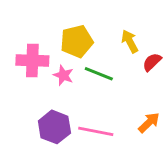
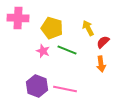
yellow pentagon: (77, 41) -> (52, 28), turned 30
pink cross: (32, 61) -> (18, 18), moved
orange arrow: (149, 123) -> (101, 64), moved, turned 126

